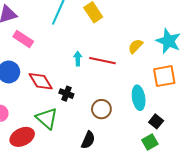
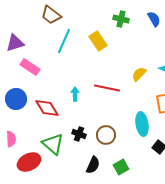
cyan arrow: (78, 59) -> (75, 94), moved
black cross: (66, 94) -> (79, 134), moved
green square: (150, 142) -> (121, 167), moved

